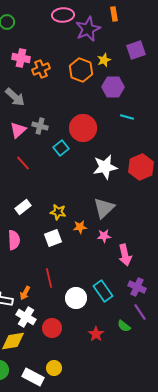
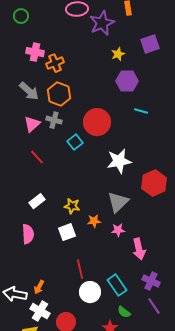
orange hexagon: (81, 70) -> (59, 94), moved
red hexagon: (141, 167) -> (154, 183), moved
red line: (49, 278) -> (80, 269), moved
green semicircle: (124, 326) -> (124, 312), moved

